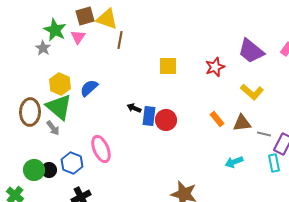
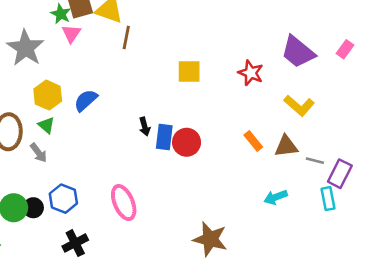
green star: (55, 30) -> (61, 14), moved, size x0.7
gray star: (43, 48) -> (25, 48), size x1.8
red star: (215, 67) -> (251, 73), turned -30
green triangle: (59, 107) -> (46, 125), size x0.5
black arrow: (134, 108) -> (145, 127), turned -128
pink ellipse: (101, 149) -> (124, 202), moved

